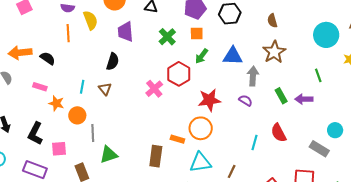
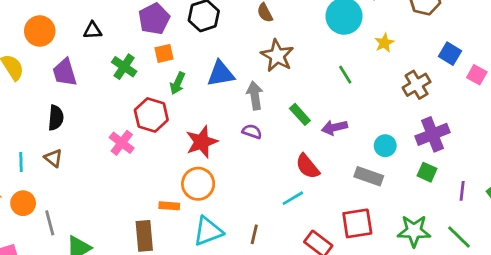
purple arrow: (304, 99) -> (334, 127), moved
cyan line: (255, 143) -> (293, 198), moved, turned 56

